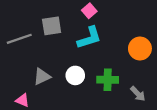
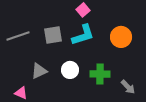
gray square: (52, 26) -> (53, 35), moved
orange circle: (140, 49) -> (121, 37), moved

